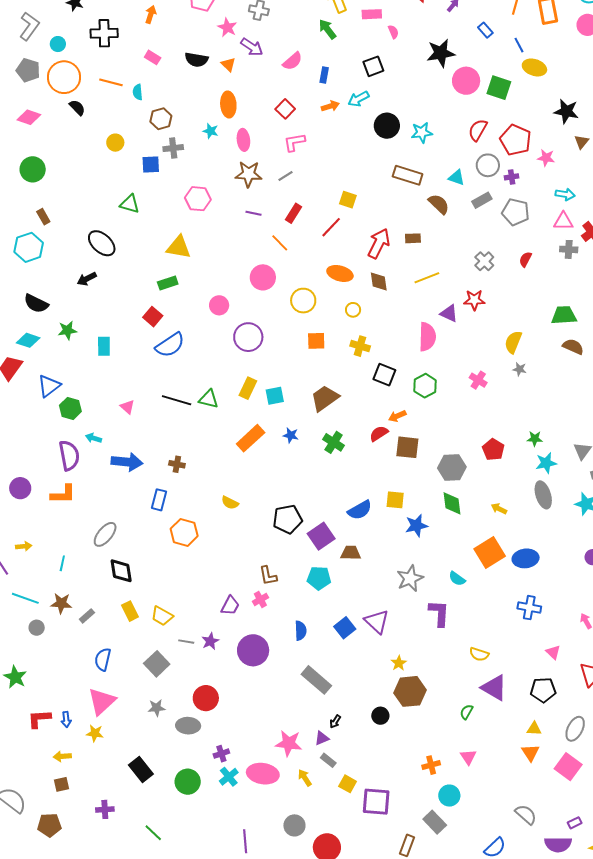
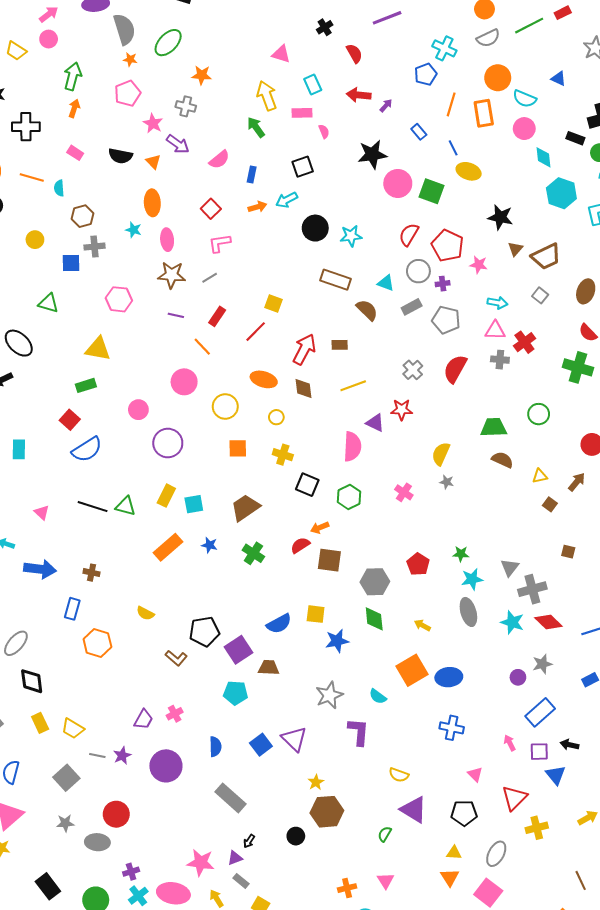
red semicircle: (525, 259) -> (455, 369), size x1.8
brown L-shape: (268, 576) -> (176, 658), moved, turned -40

